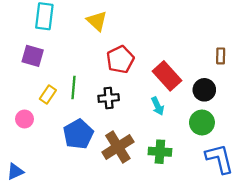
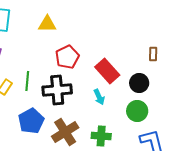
yellow triangle: (97, 21) -> (47, 24), turned -42
black cross: (109, 98) -> (57, 90), size x1.6

